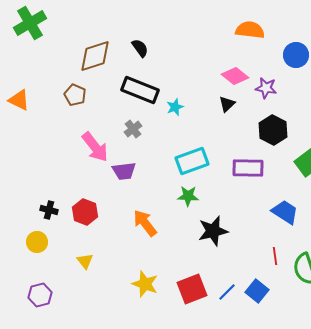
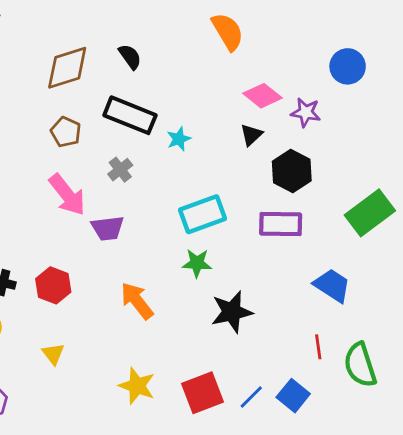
orange semicircle: (250, 30) -> (228, 32), moved, turned 52
brown pentagon: (75, 95) -> (66, 132), moved
black hexagon: (273, 130) -> (292, 171), moved

